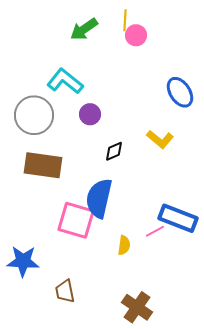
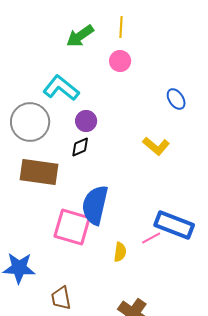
pink circle: (136, 35) -> (120, 61), moved
blue ellipse: (180, 92) -> (176, 99), size x0.7
black diamond: (114, 151) -> (80, 147), moved

